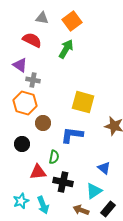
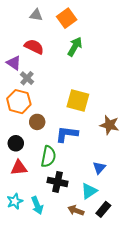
red semicircle: (32, 40) -> (34, 47), moved
green arrow: (66, 49) -> (75, 47), moved
gray cross: (33, 80) -> (27, 78), turned 32
green semicircle: (54, 157) -> (48, 156), size x1.5
blue triangle: (104, 168) -> (99, 168), turned 32
red triangle: (38, 172) -> (19, 168), moved

